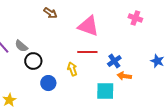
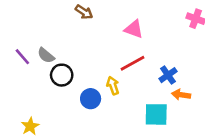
pink triangle: (88, 26) -> (134, 29), size x0.7
red line: (87, 52) -> (133, 63), turned -30
blue circle: (48, 83) -> (91, 99), moved

